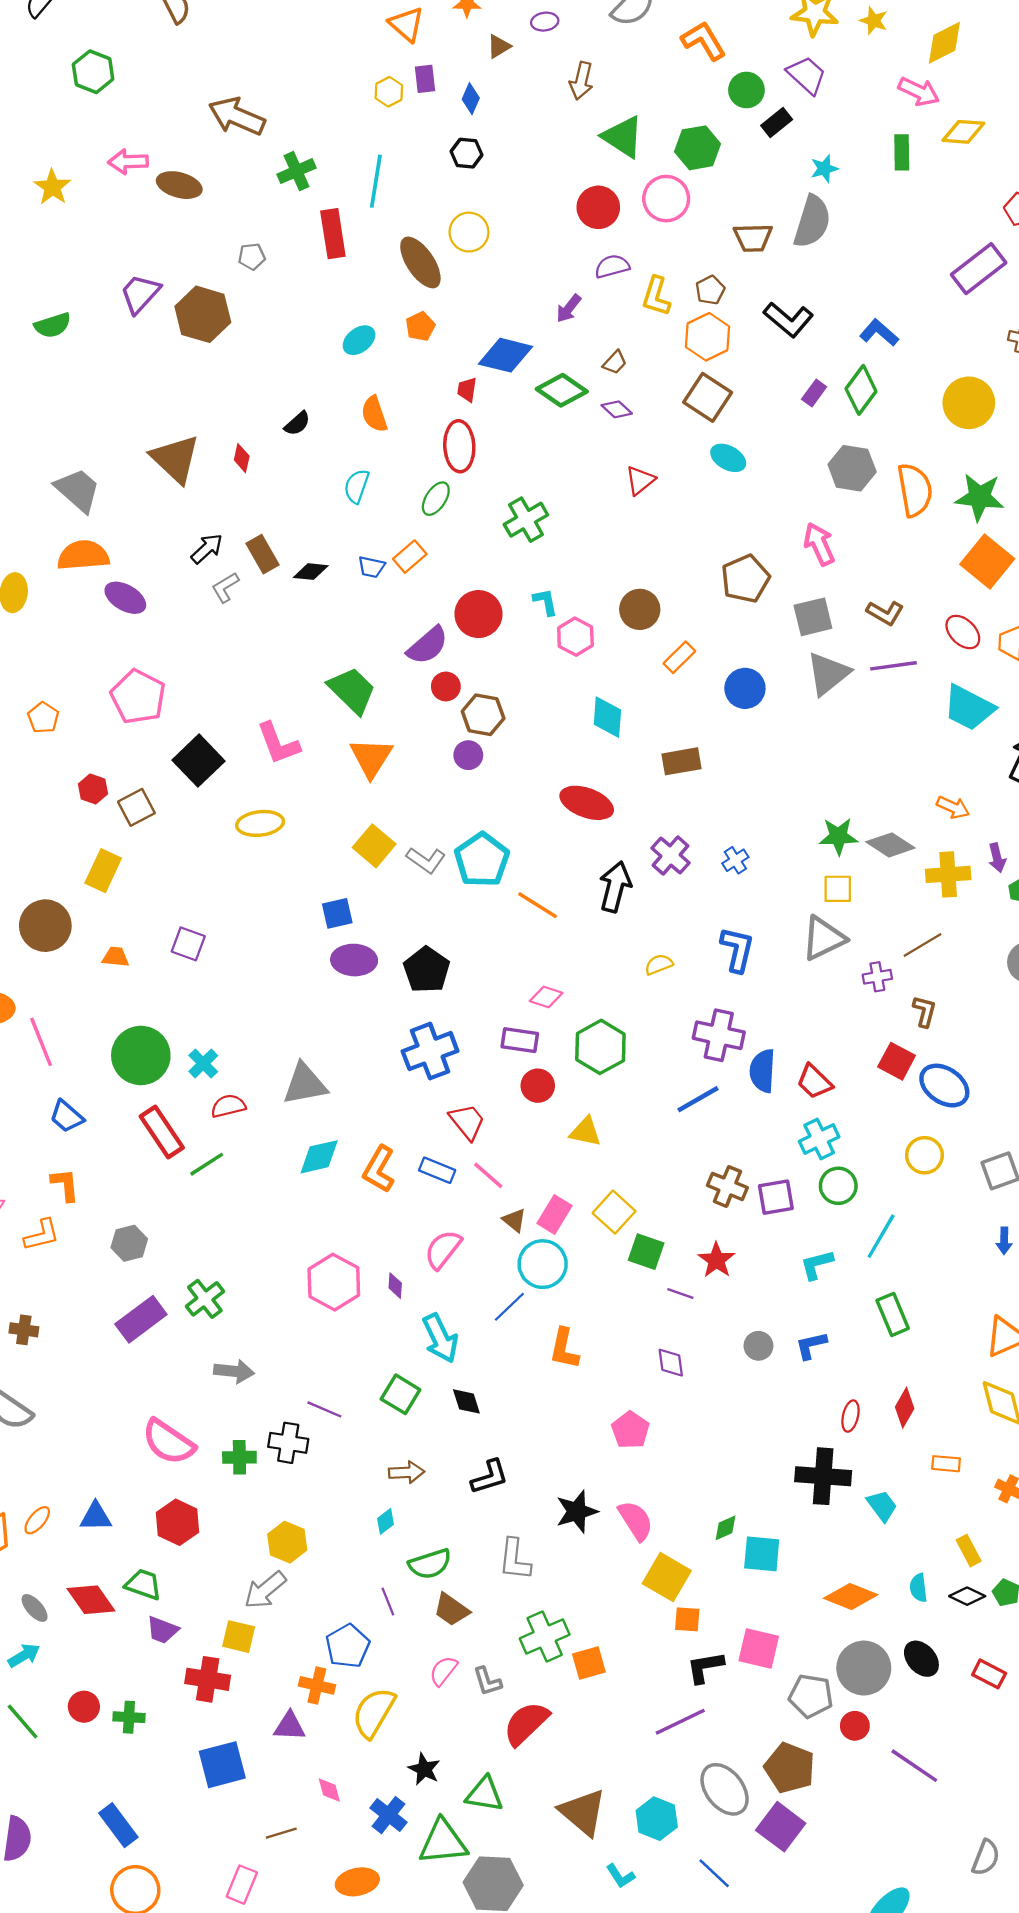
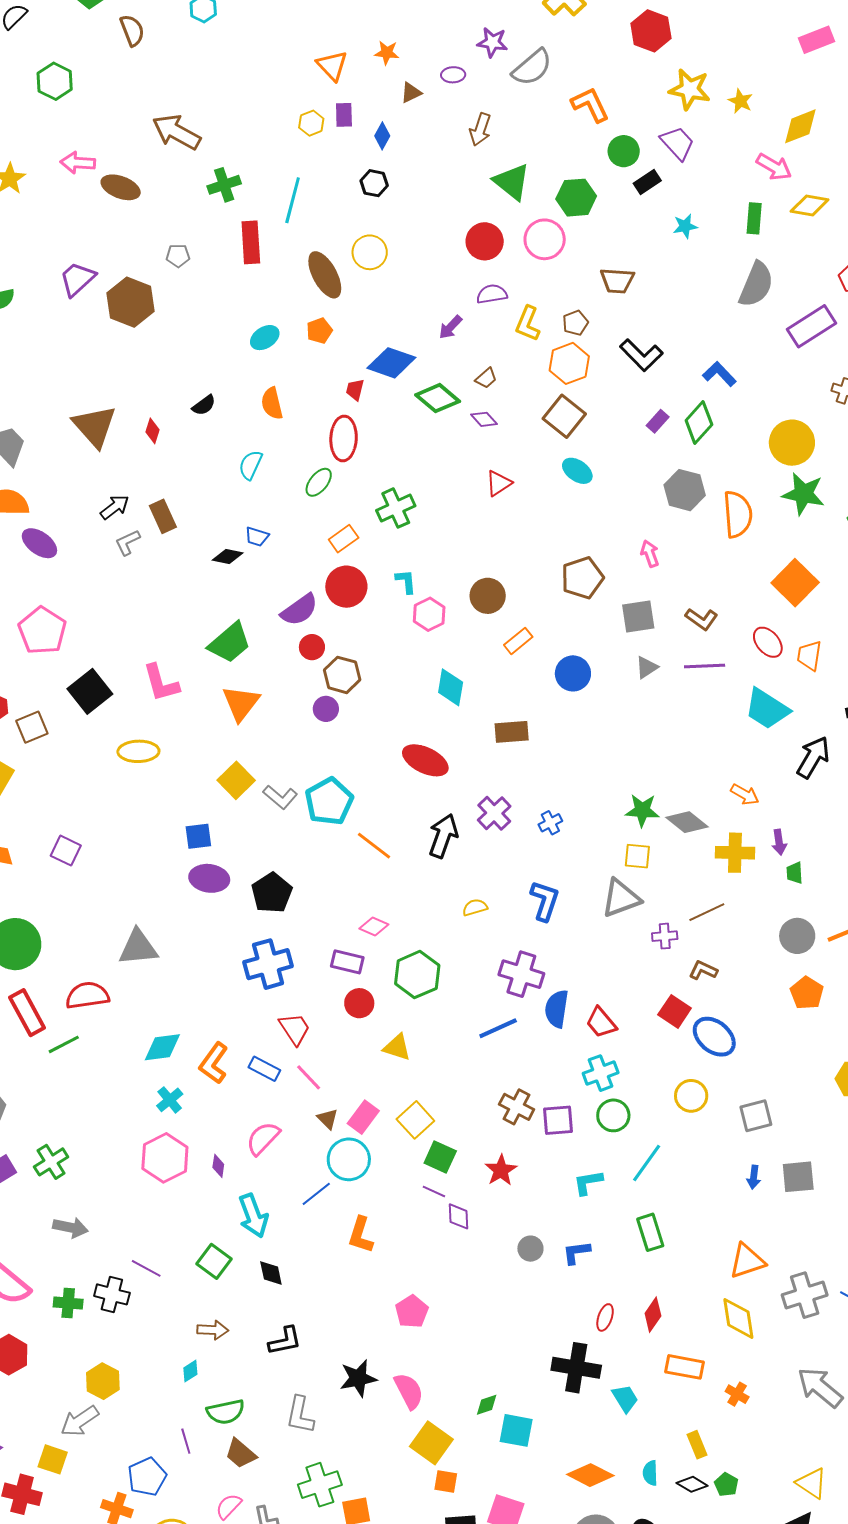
gray semicircle: (812, 222) -> (756, 284), moved
green star: (980, 497) -> (803, 494), moved
pink arrow: (819, 544) -> (650, 554), size x0.7
orange rectangle: (410, 557) -> (344, 539), moved
black diamond: (311, 572) -> (228, 556), moved
gray triangle: (828, 674) -> (647, 667), size x0.6
green trapezoid: (352, 690) -> (230, 643), turned 90
brown L-shape: (925, 1011) -> (703, 970), turned -84
cyan cross: (203, 1064) -> (170, 1100), moved
gray triangle: (305, 1084) -> (138, 947), moved
red semicircle: (228, 1106) -> (87, 995), size x1.4
purple line: (680, 1293) -> (434, 1191), moved
purple diamond: (671, 1363) -> (458, 1216), moved
orange rectangle: (946, 1464) -> (685, 1367), size x1.5

